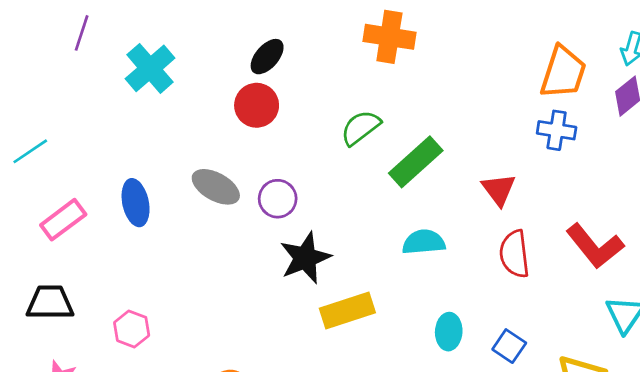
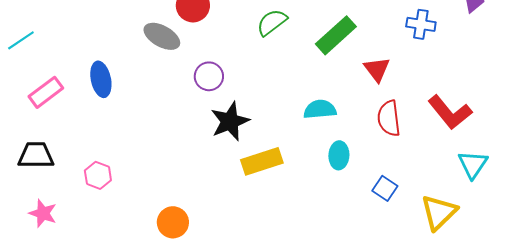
green rectangle: (416, 162) -> (336, 35), moved
gray ellipse: (216, 187) -> (162, 36), moved
cyan ellipse: (449, 332) -> (339, 155), moved

